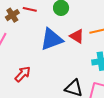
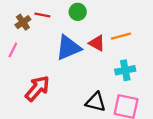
red arrow: (23, 74) -> (37, 88), size x1.4

